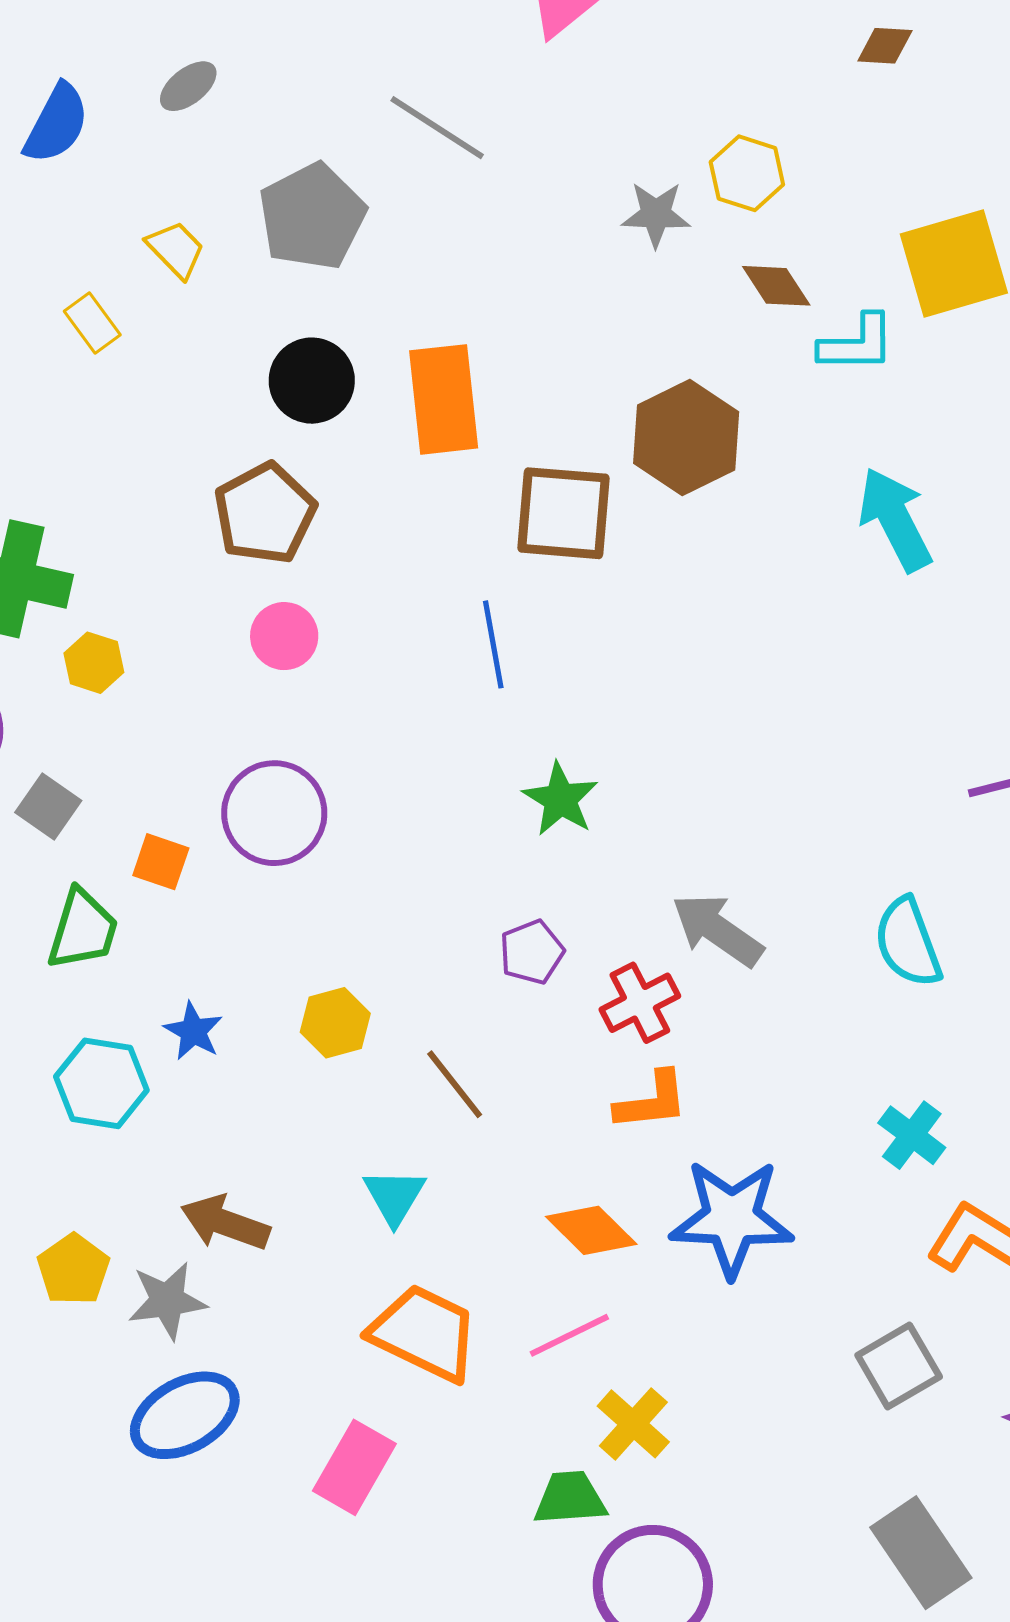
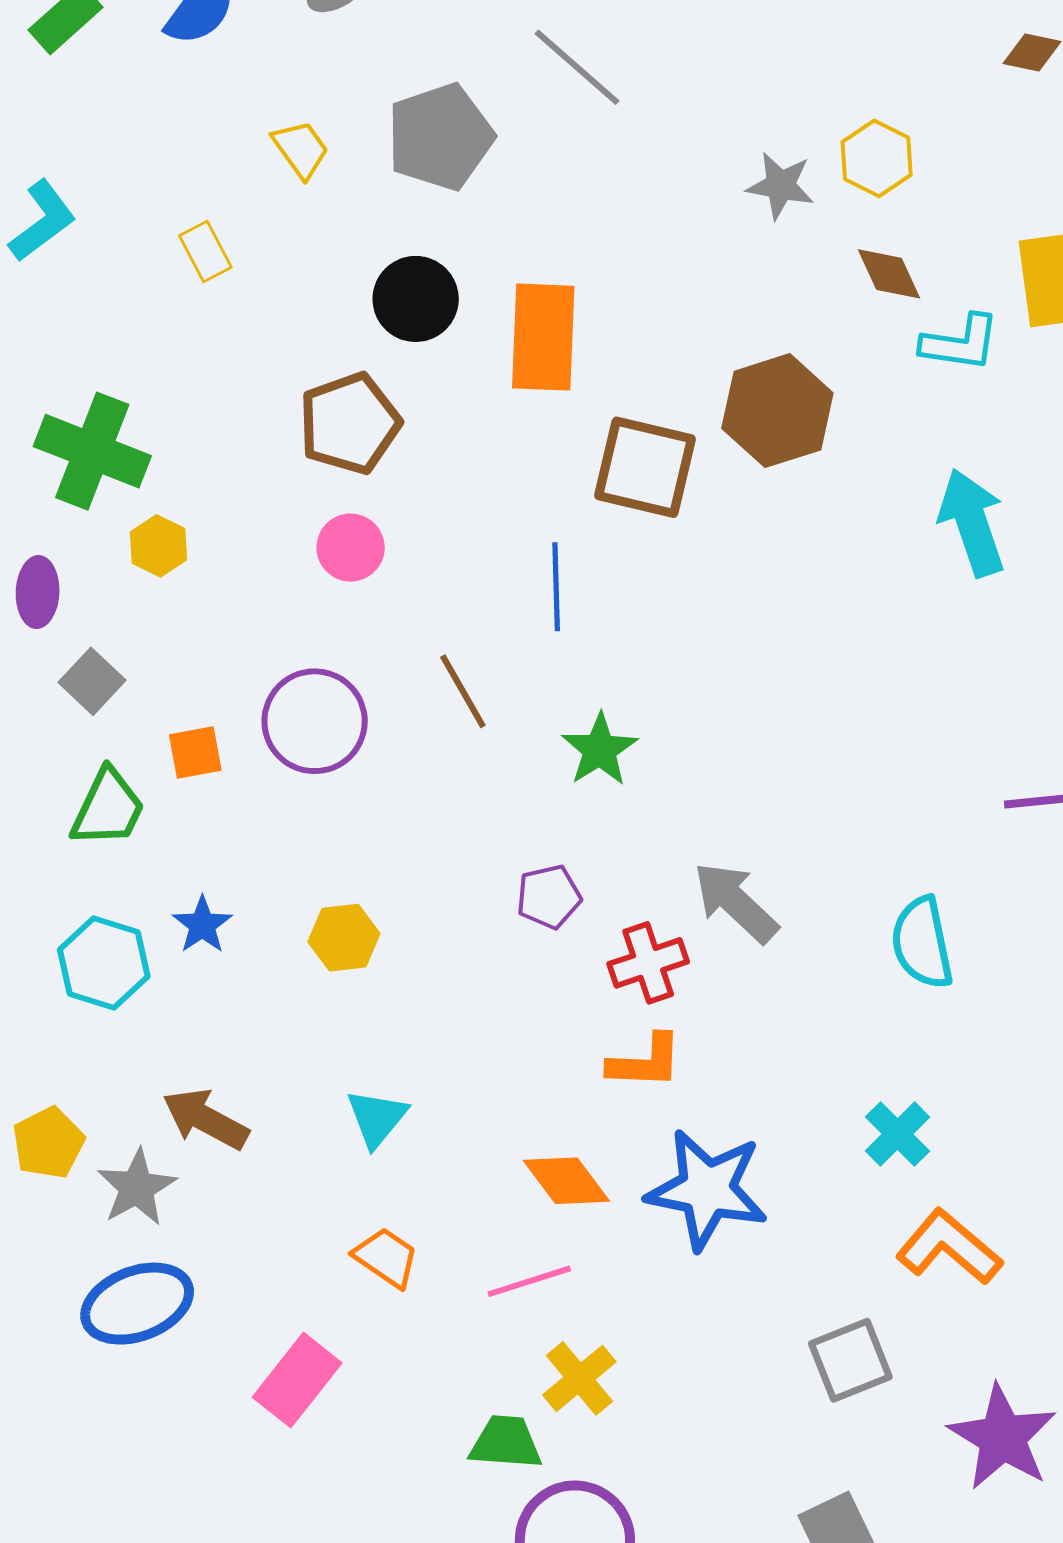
yellow rectangle: (92, 323) -> (205, 251), moved
orange square: (161, 862) -> (195, 752), turned -38
brown line: (455, 1084) -> (463, 691), moved
gray star: (167, 1301) -> (137, 1187), turned -30
orange trapezoid: (424, 1333) -> (386, 1258), size x0.6

